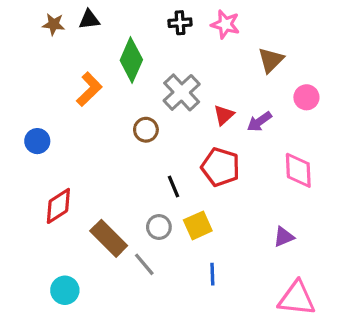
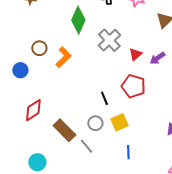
orange L-shape: (89, 89) -> (63, 57), moved
brown circle: (146, 130) -> (39, 48), moved

